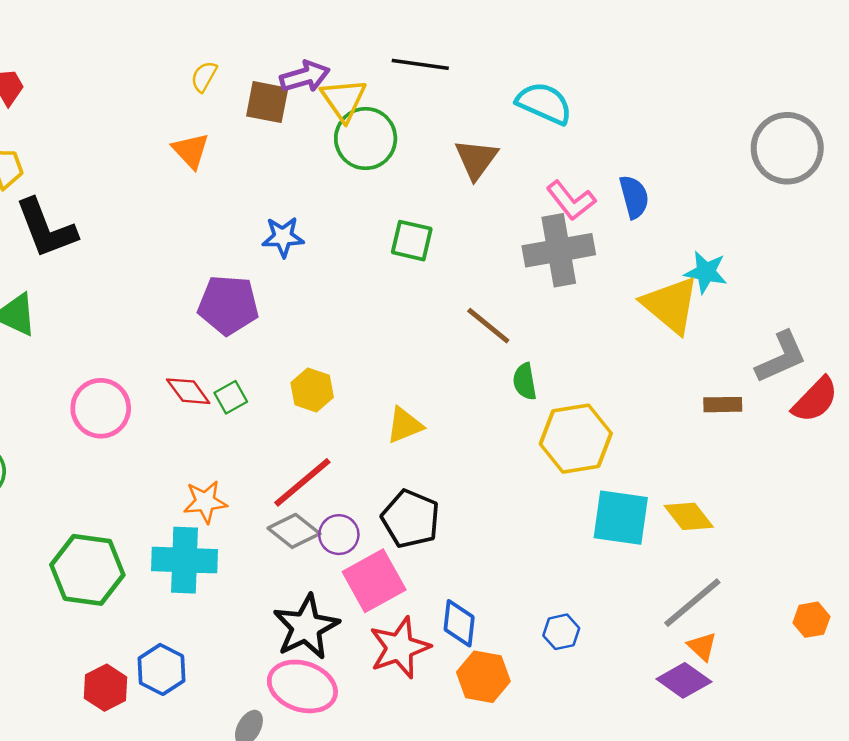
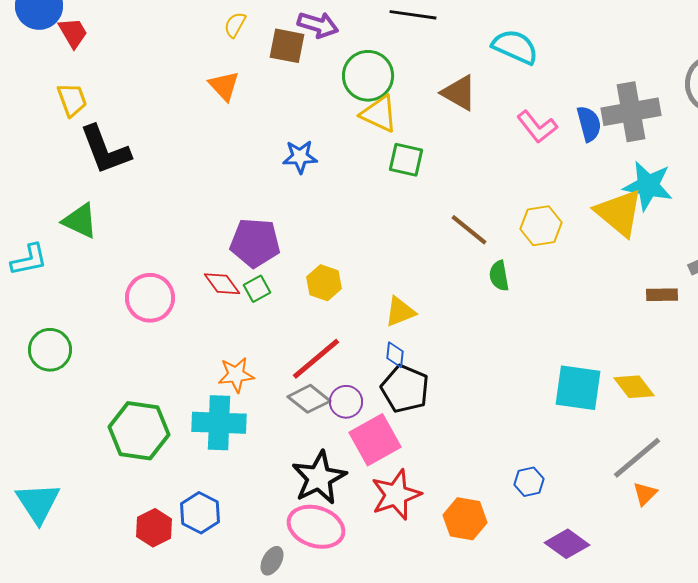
purple arrow: (305, 77) -> (318, 25), turned 33
yellow triangle: (344, 100) -> (379, 114), moved, turned -30
brown triangle: (476, 159) -> (459, 93), turned -36
gray cross: (559, 250) -> (631, 112), moved
cyan star: (706, 272) -> (648, 186), size x1.4
purple pentagon: (228, 305) -> (255, 243), moved
yellow hexagon: (576, 439) -> (541, 226), moved, size x0.7
blue diamond: (459, 623) -> (395, 355), moved, size x0.7
orange triangle: (702, 646) -> (645, 494), turned 32
purple diamond: (684, 680) -> (567, 544), moved

